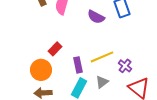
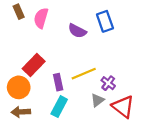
red rectangle: (55, 49) -> (34, 65), size x1.5
gray triangle: (102, 82) -> (98, 100), moved

